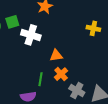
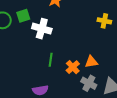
orange triangle: (56, 55) -> (91, 62), moved
green line: (40, 79) -> (51, 60), moved

